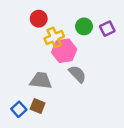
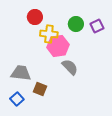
yellow cross: (54, 37) -> (49, 34), turned 30
gray trapezoid: (41, 81) -> (21, 73), moved
brown square: (38, 106) -> (40, 89), moved

